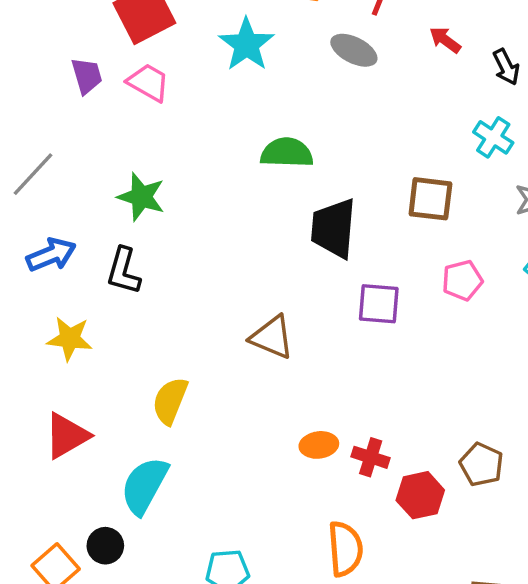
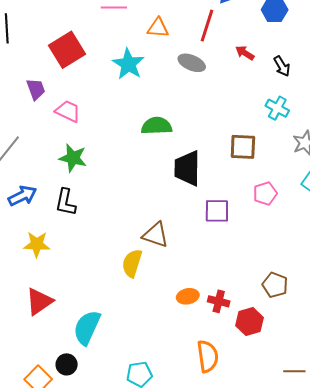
pink trapezoid: (148, 82) -> (68, 111), moved
yellow semicircle: (170, 401) -> (132, 263), moved
brown pentagon: (481, 464) -> (275, 285), moved

